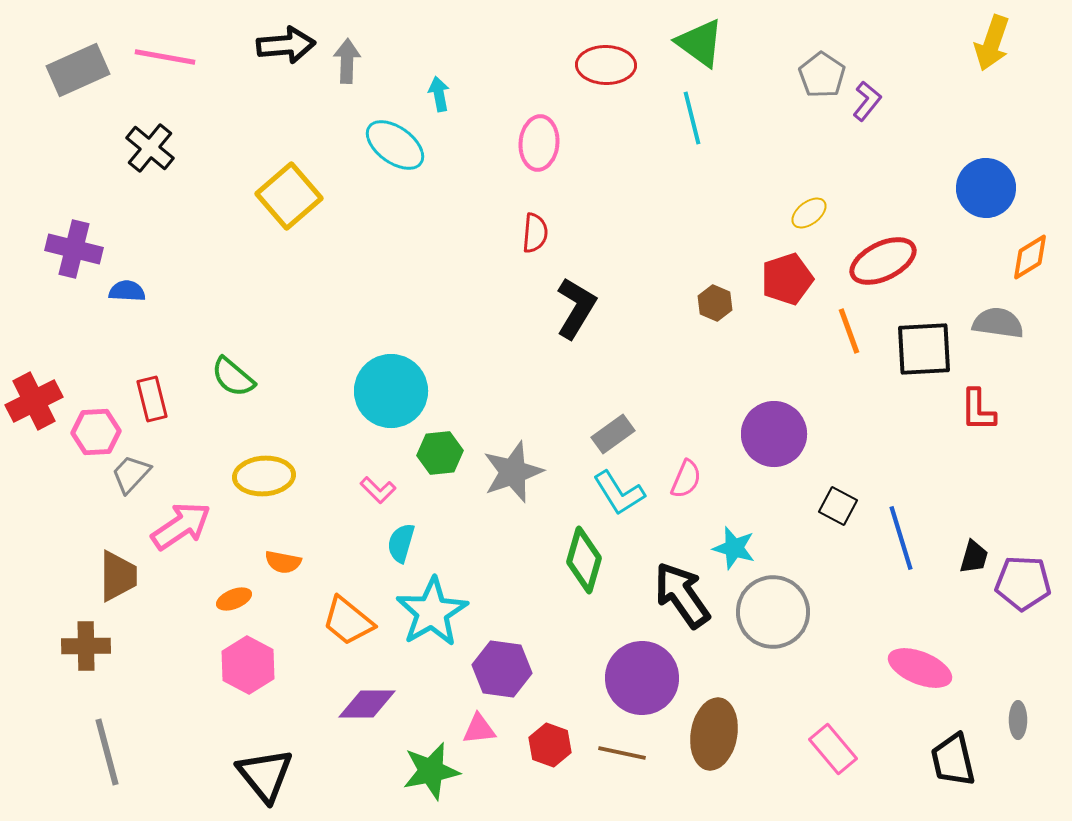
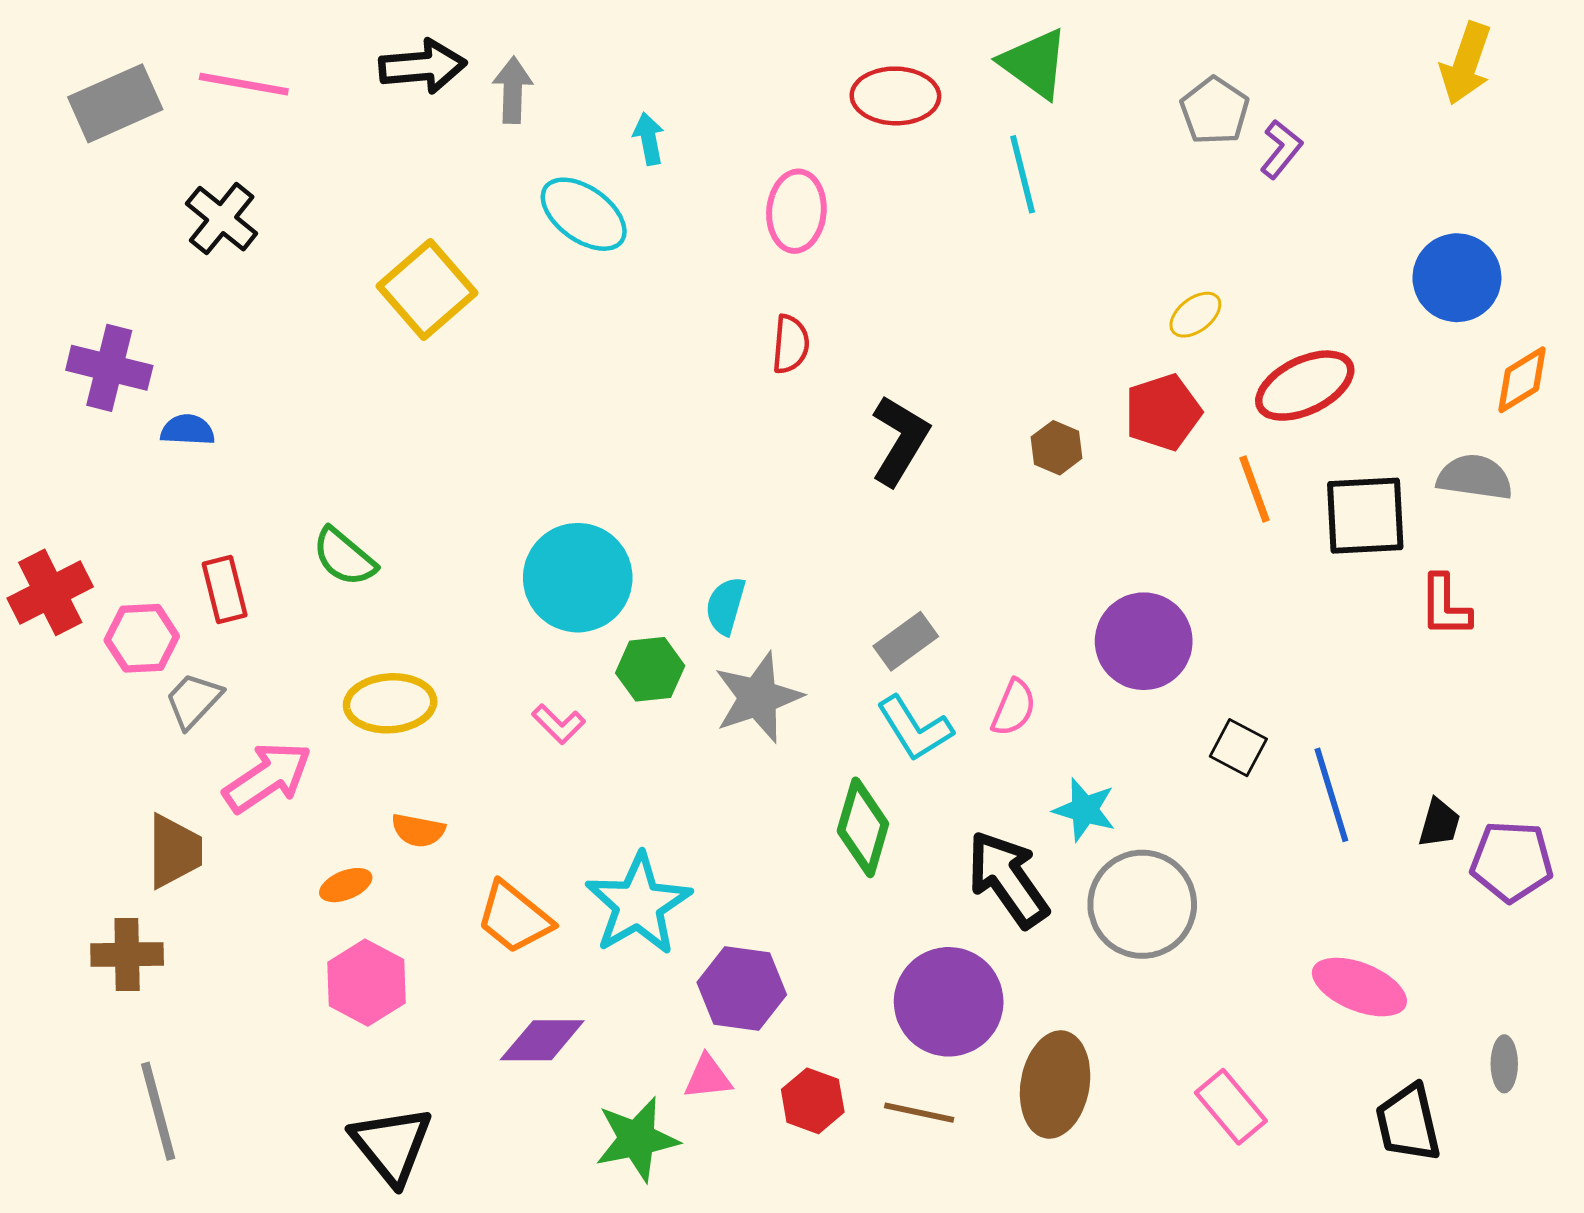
black L-shape: (576, 308) -> (900, 440), moved
cyan semicircle: (401, 543) -> (726, 606), moved

